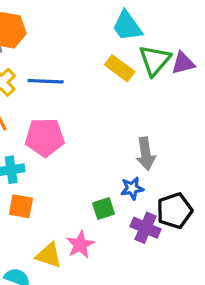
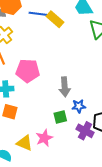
yellow rectangle: (120, 68) -> (55, 19), moved
blue line: (46, 81) -> (40, 14), moved
gray arrow: (146, 154) -> (65, 87), moved

